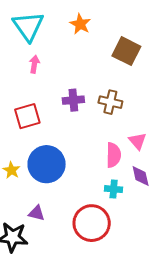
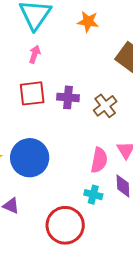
orange star: (80, 24) -> (88, 22), turned -30
brown cross: (110, 102) -> (105, 106), turned 30
red square: (27, 116) -> (32, 93), moved

